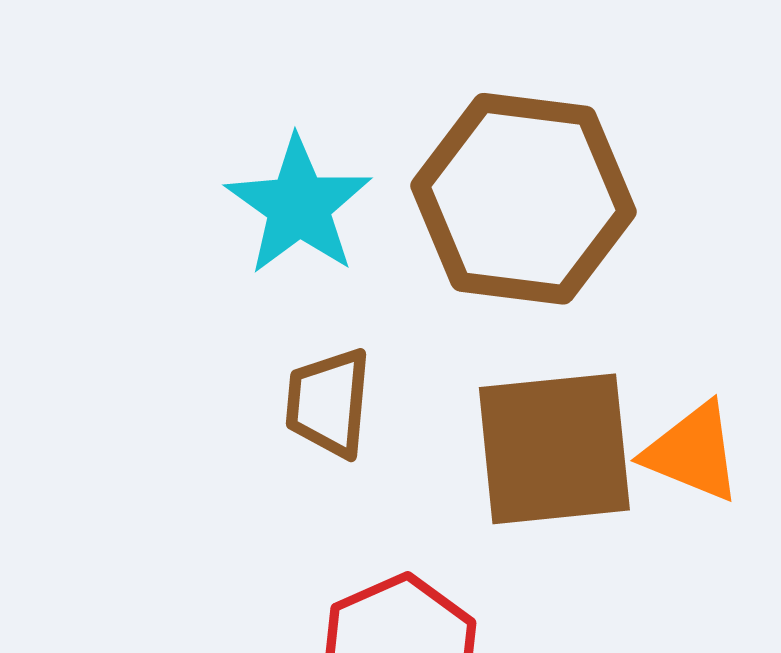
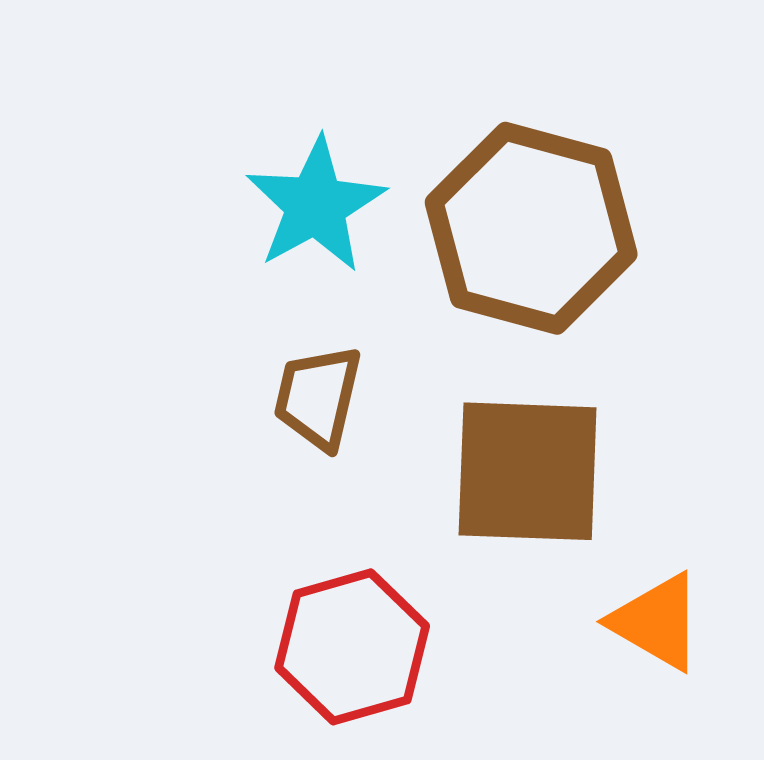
orange triangle: (693, 452) -> (657, 622), moved

